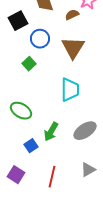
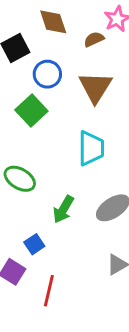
green square: (29, 64) -> (31, 110), size x1.5
blue square: (31, 146) -> (34, 244), moved
red line: (52, 177) -> (49, 291), moved

